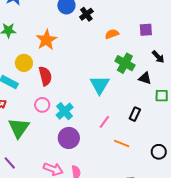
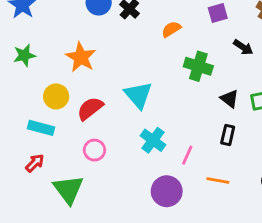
red semicircle: (45, 76) -> (90, 109), turned -102
black triangle: (145, 78) -> (230, 99), moved, turned 32
cyan triangle: (100, 85) -> (138, 95), moved
cyan cross: (65, 111) -> (153, 140), moved
purple circle: (69, 138) -> (167, 191), moved

